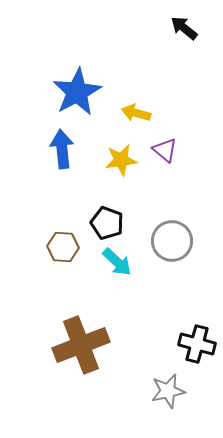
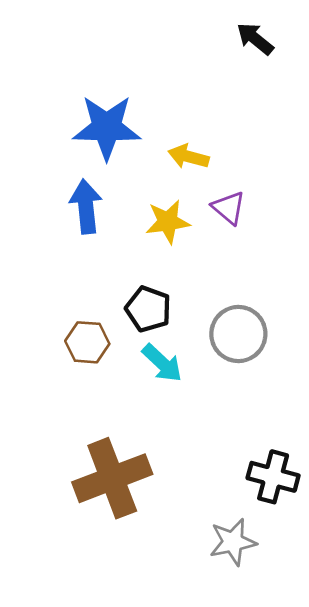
blue star: (77, 92) -> (107, 127), turned 30

